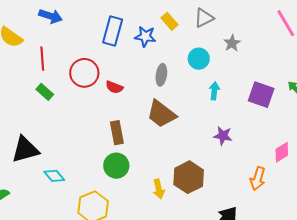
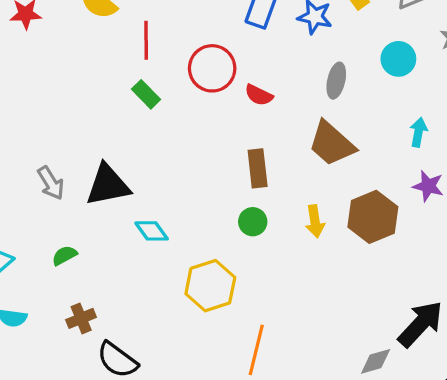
cyan arrow: (214, 91) -> (418, 132), moved
green circle: (116, 166) -> (253, 222), size x0.7
brown hexagon: (189, 177) -> (373, 217), moved
yellow arrow: (159, 189) -> (315, 221), moved

